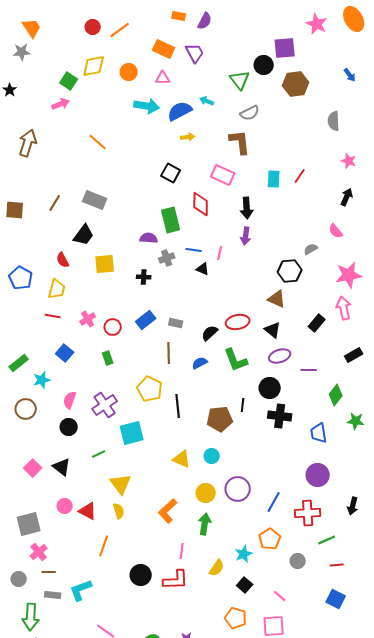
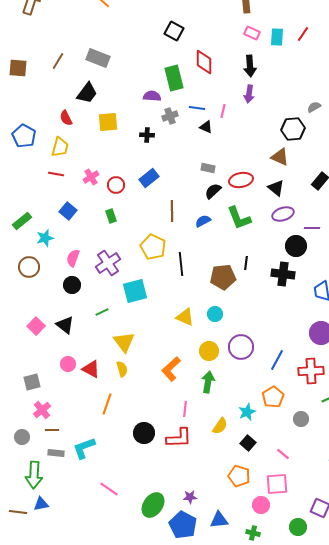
pink rectangle: (223, 175) -> (252, 33), moved, size x0.7
gray rectangle: (176, 323) -> (208, 168), moved
black circle: (270, 388) -> (296, 246), moved
gray square: (29, 524) -> (32, 382), size x0.7

